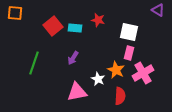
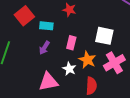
cyan rectangle: (75, 28) -> (46, 26), moved
white square: (129, 32) -> (104, 36), moved
pink rectangle: (129, 53) -> (71, 43), moved

